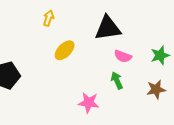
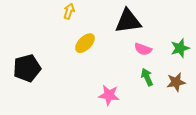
green arrow: (117, 80) -> (147, 77), moved

